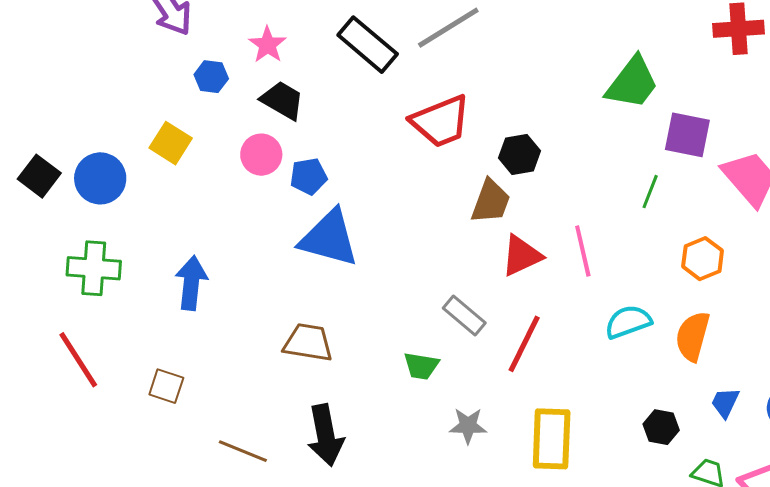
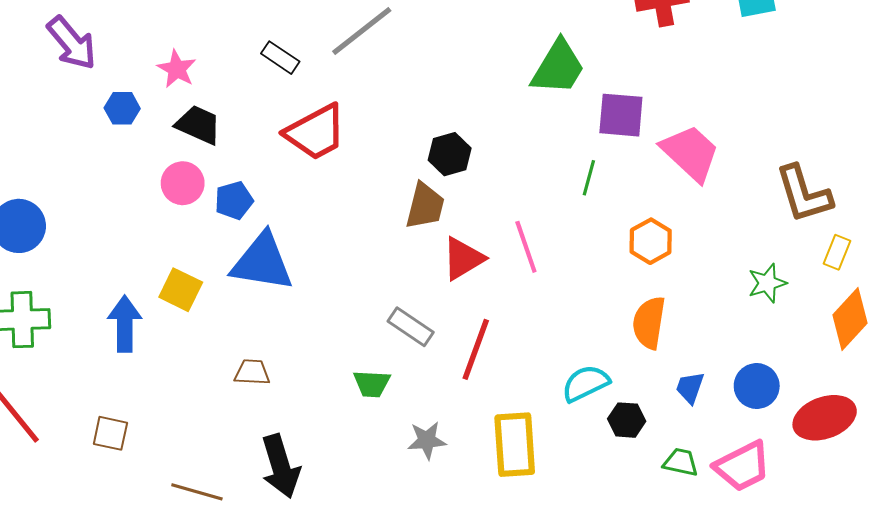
black rectangle: (368, 45) -> (280, 58), size x0.6
red trapezoid: (441, 121) -> (316, 132), moved
yellow square: (171, 143) -> (181, 290), moved
cyan semicircle: (628, 322) -> (586, 383), moved
brown trapezoid: (308, 343) -> (252, 372), size x0.7

